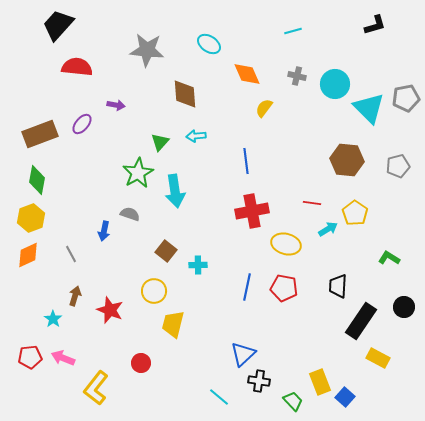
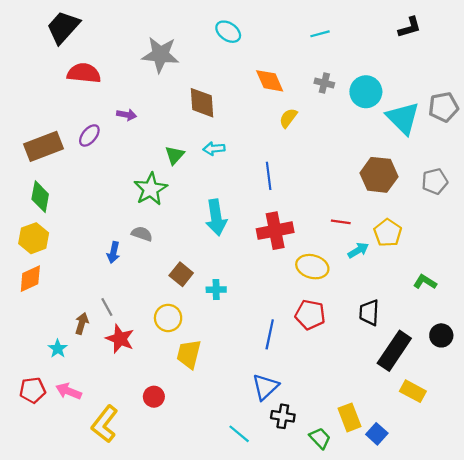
cyan ellipse: (209, 44) -> (228, 32), moved
cyan arrow: (175, 191) -> (216, 217), moved
gray line: (71, 254) -> (107, 307), moved
blue line: (247, 287) -> (270, 334), moved

